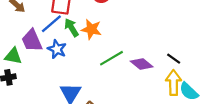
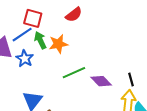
orange star: (91, 29) -> (58, 44), turned -30
black line: (174, 59) -> (131, 79), turned 32

